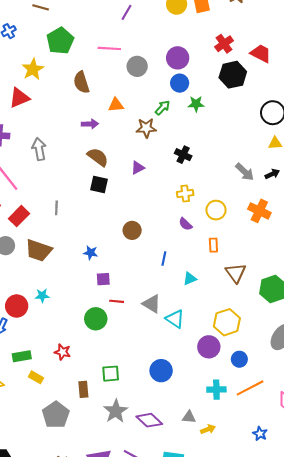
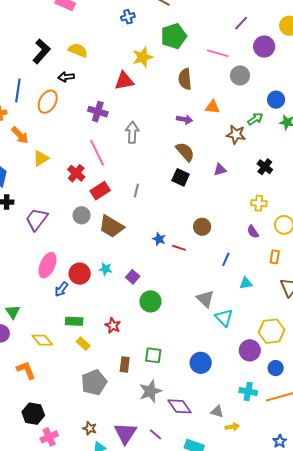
purple circle: (178, 58) -> (264, 47), moved
purple square: (103, 279) -> (133, 277), moved, turned 32
red line: (117, 301) -> (179, 248), moved

